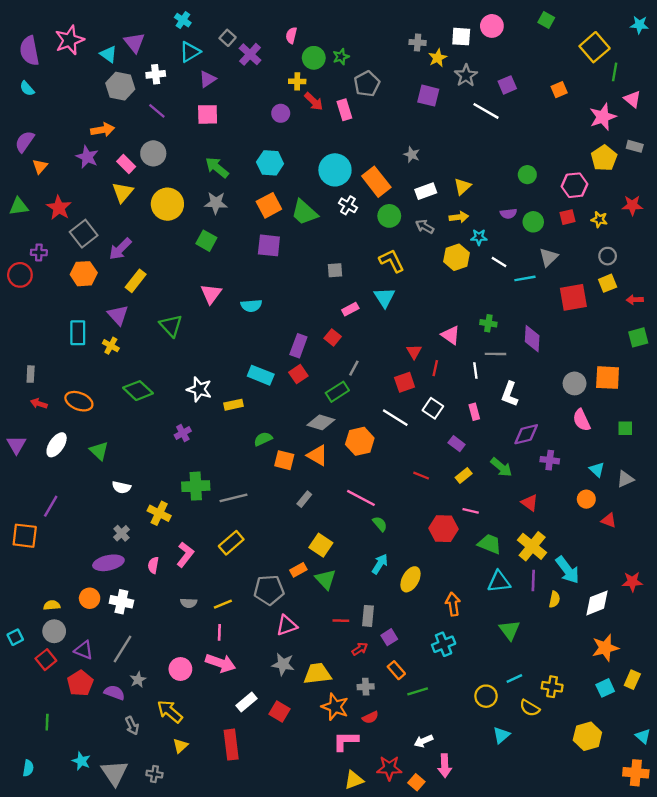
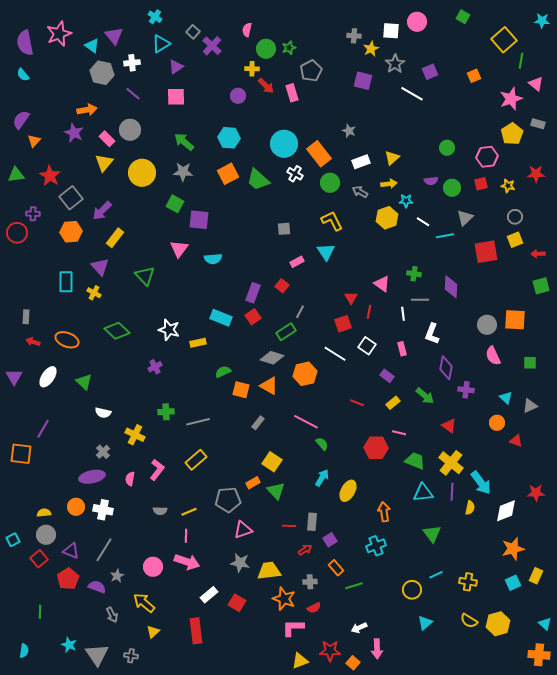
purple square: (269, 245) -> (199, 220), moved
purple diamond: (526, 434) -> (446, 368), turned -65
green cross: (196, 486) -> (166, 412), size x0.7
yellow semicircle: (530, 708) -> (469, 621), moved

